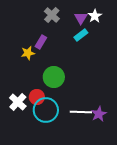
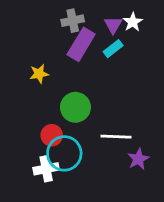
gray cross: (52, 15) -> (73, 21), turned 35
purple rectangle: (41, 42) -> (81, 44), moved, size x1.6
white cross: (18, 102) -> (46, 169), moved, turned 36
white line: (81, 112) -> (116, 137), moved

